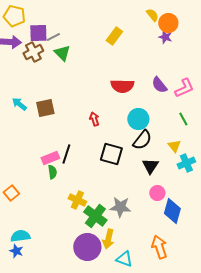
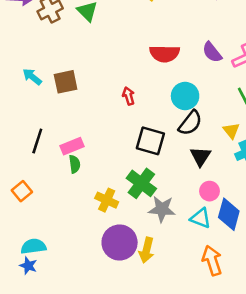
black line: (66, 154) -> (37, 141), moved
green cross: (95, 216) -> (141, 183), moved
purple circle: (87, 247) -> (120, 242), moved
cyan triangle: (124, 259) -> (200, 218), moved

